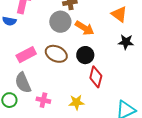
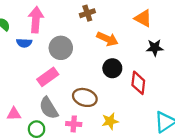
gray circle: (60, 22) -> (61, 48), moved
brown ellipse: (56, 54) -> (85, 97), moved
red diamond: (96, 77) -> (138, 83), moved

